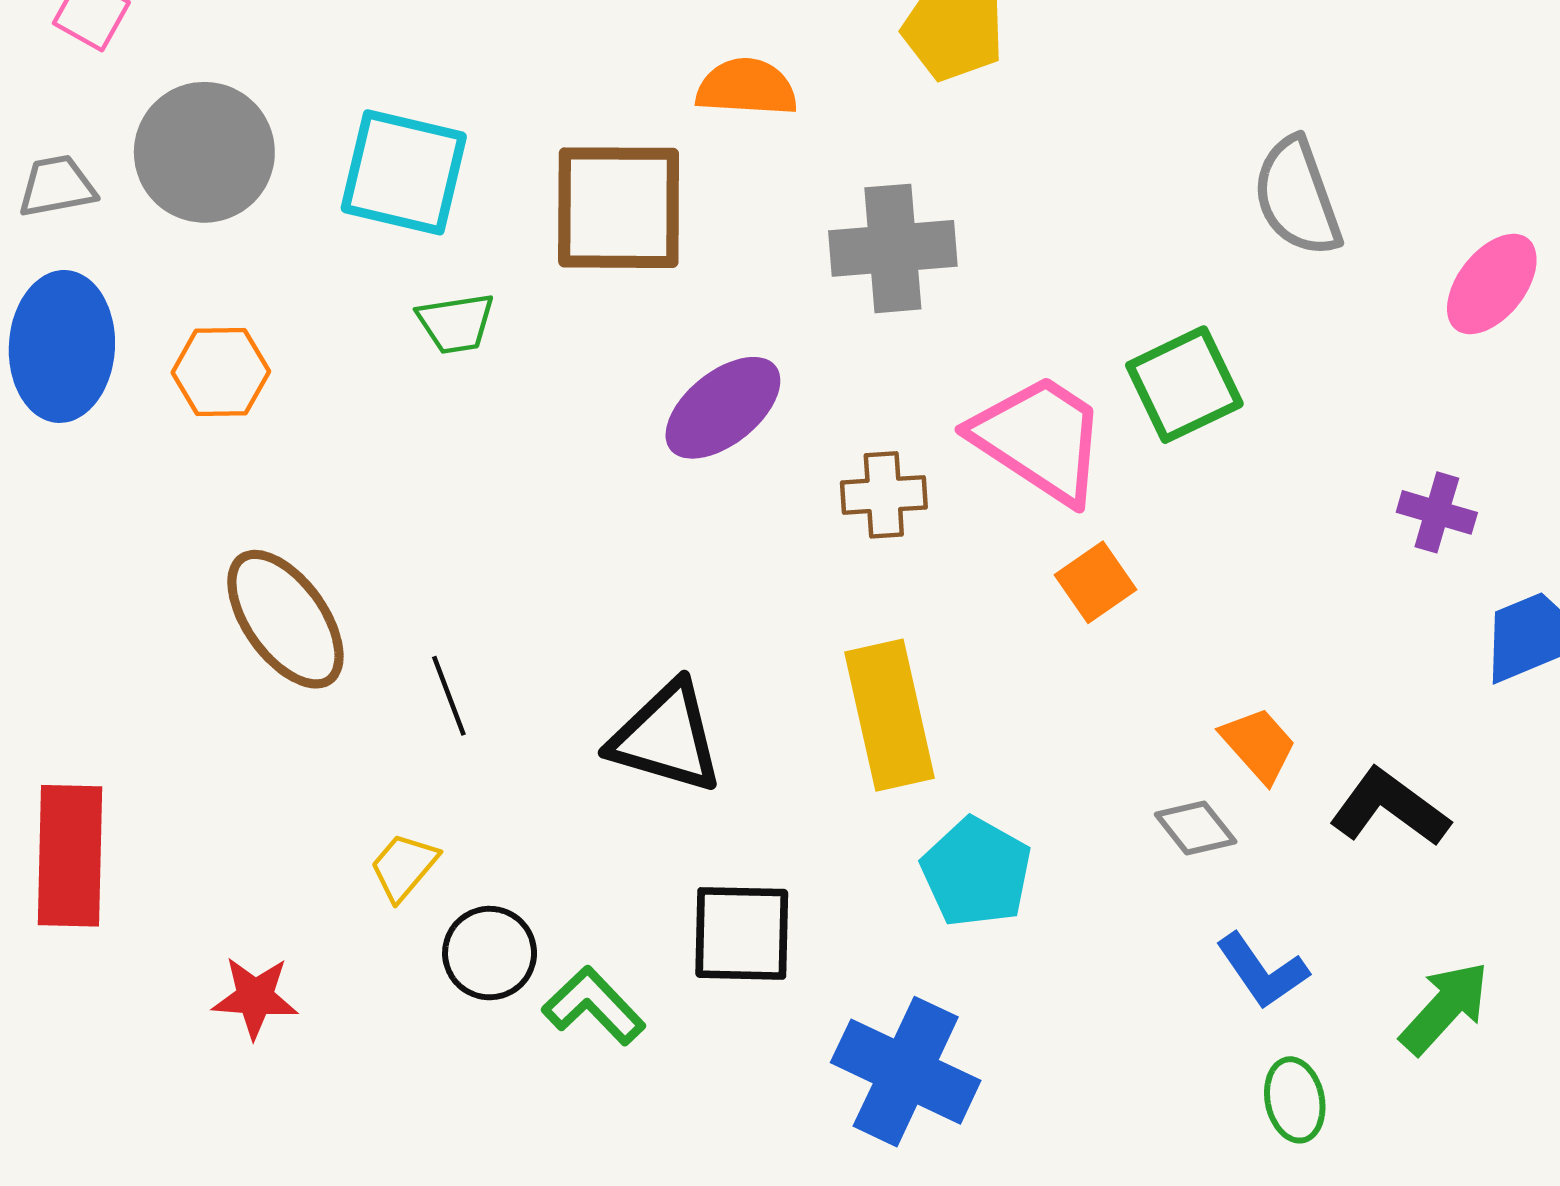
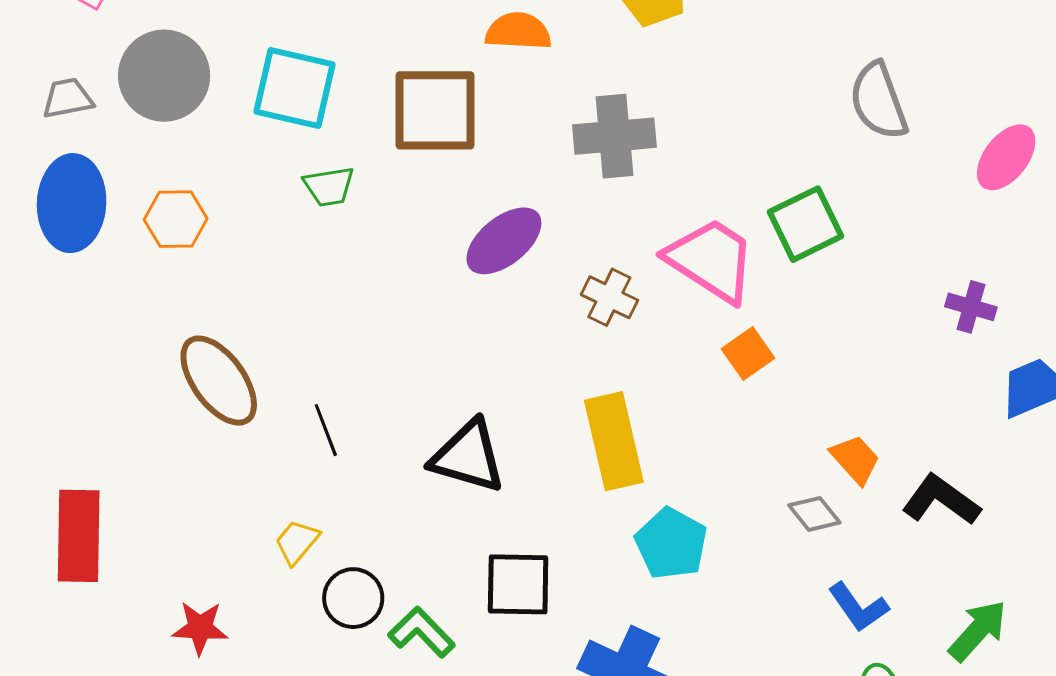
brown cross: (884, 495) -> (609, 297), turned 30

